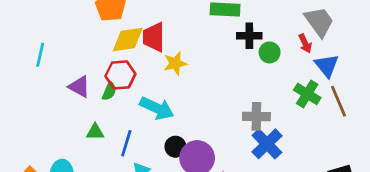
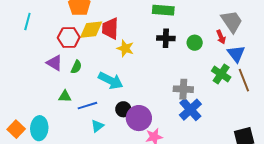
black cross: (249, 36) -> (166, 38), moved
cyan line: (40, 55) -> (27, 21), moved
yellow star: (175, 63) -> (125, 48), turned 30
red hexagon: (120, 75) -> (69, 38), moved
blue line: (126, 143) -> (87, 106), turned 54

